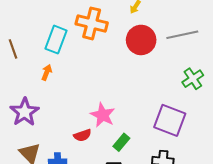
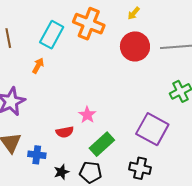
pink star: (103, 115) -> (87, 115), size x0.7
green rectangle: (121, 142) -> (102, 144), size x1.4

